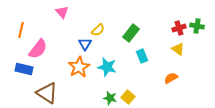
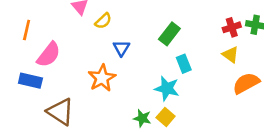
yellow semicircle: (98, 30) -> (103, 21), moved
blue triangle: (85, 44) -> (121, 48), moved
cyan star: (107, 67) -> (167, 88), moved
orange semicircle: (171, 78) -> (246, 83), moved, size x1.5

